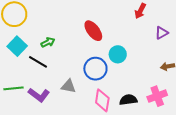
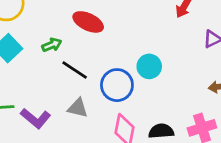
red ellipse: (93, 31) -> (88, 22), moved, turned -30
black line: (38, 62) -> (75, 70), moved

